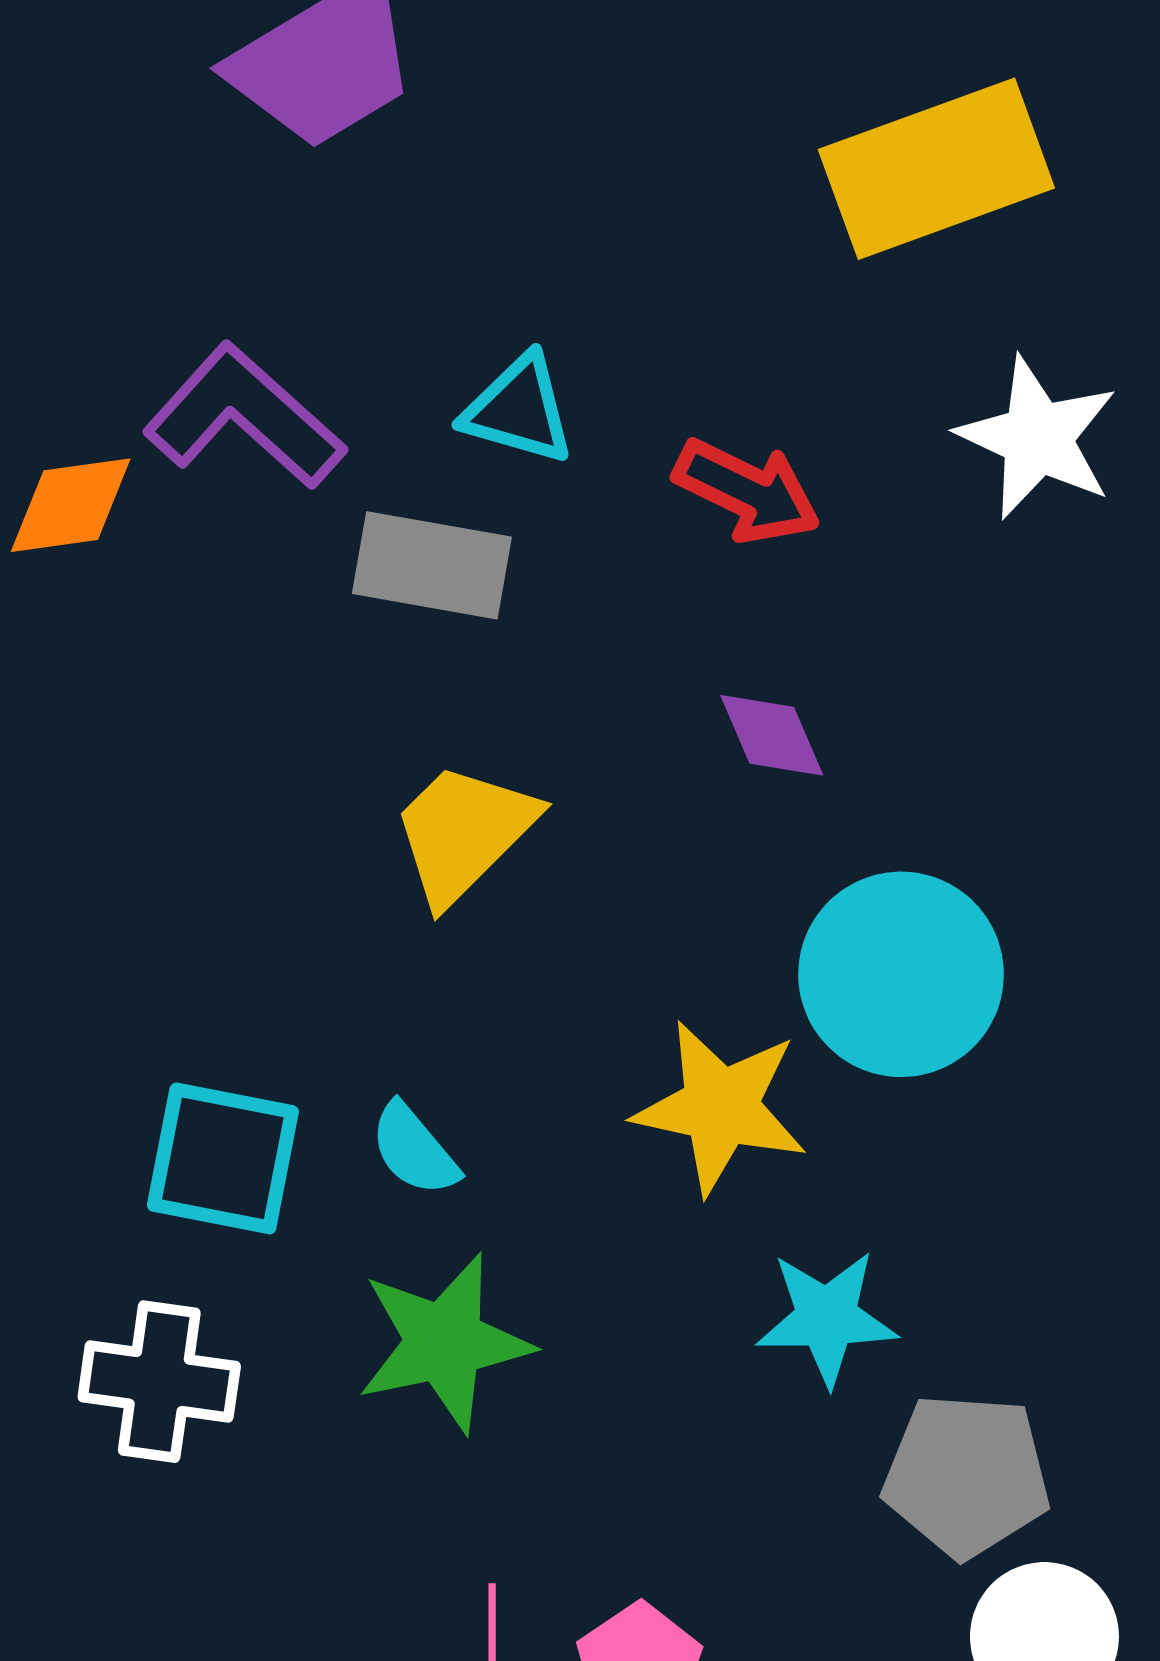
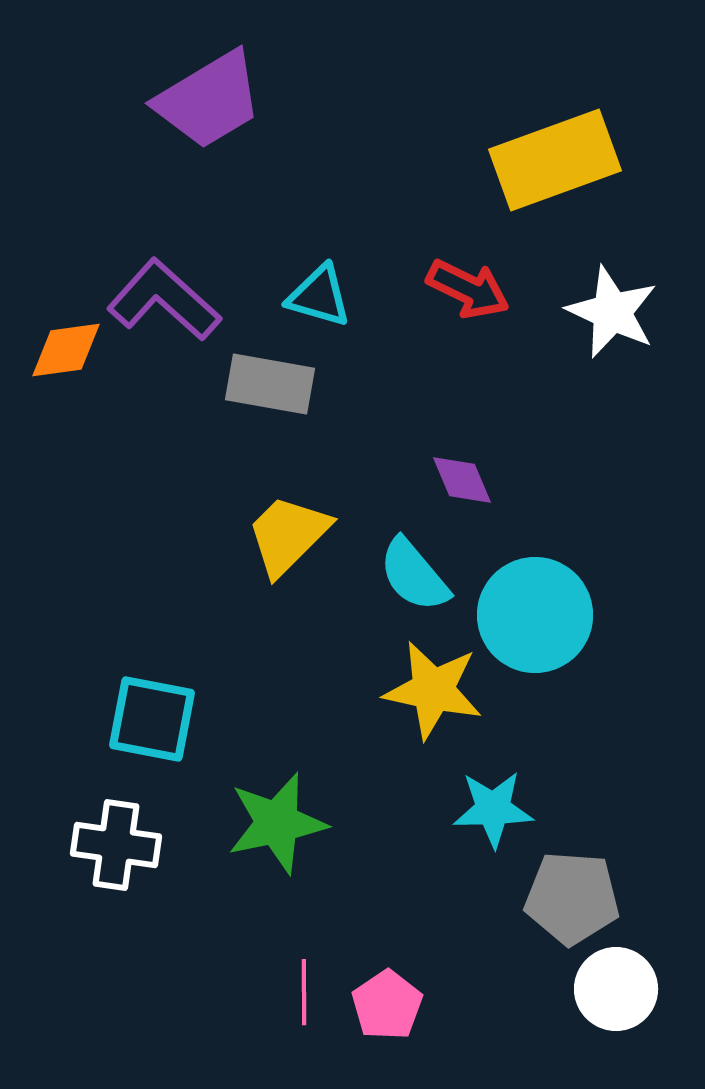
red arrow: (747, 491) -> (468, 289), moved
cyan semicircle: (414, 1150) -> (414, 575), moved, size x1.4

